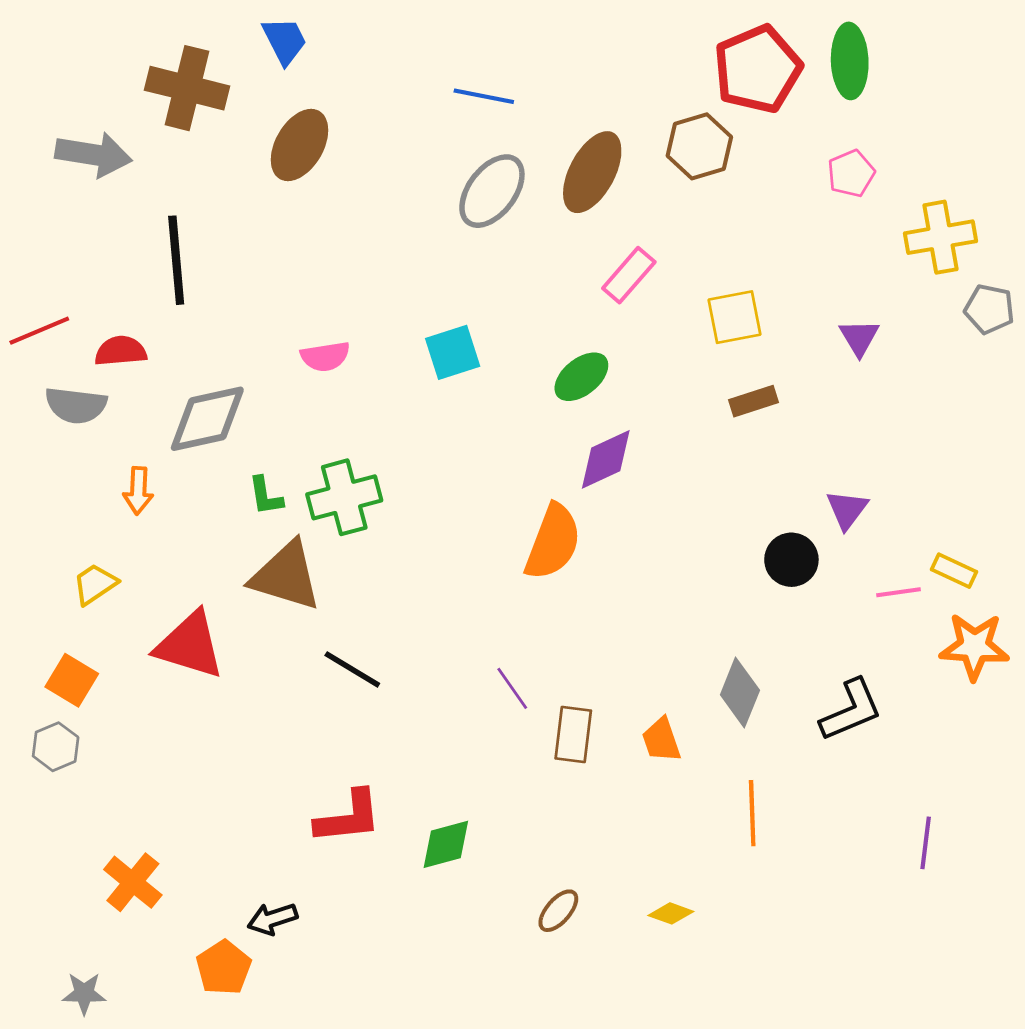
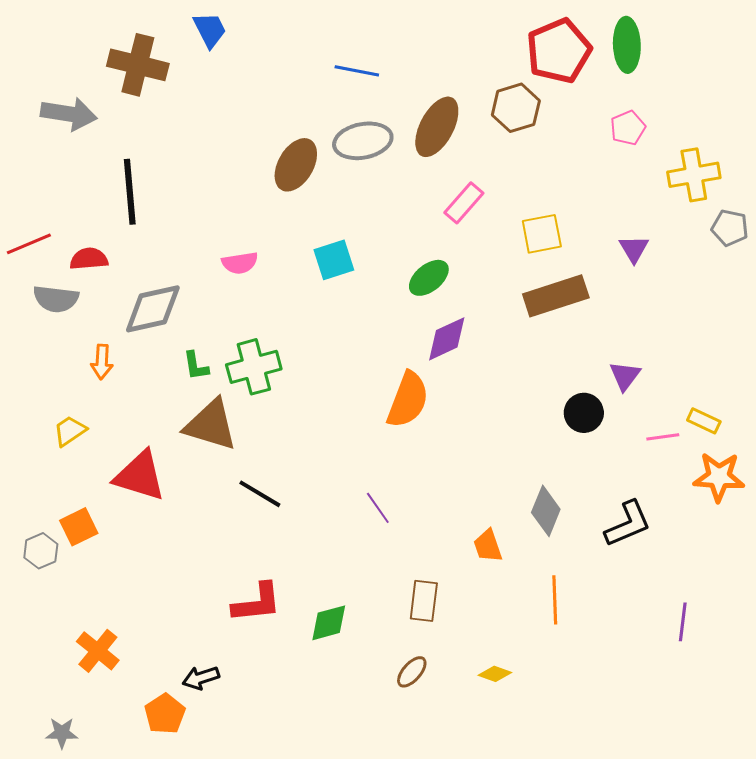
brown ellipse: (300, 145) -> (296, 165), moved
gray ellipse: (492, 191) -> (363, 141), turned 42
brown rectangle: (753, 401) -> (556, 296), size x1.8
orange square: (72, 680) -> (79, 527), moved, turned 33
brown rectangle: (573, 735) -> (424, 601), moved

